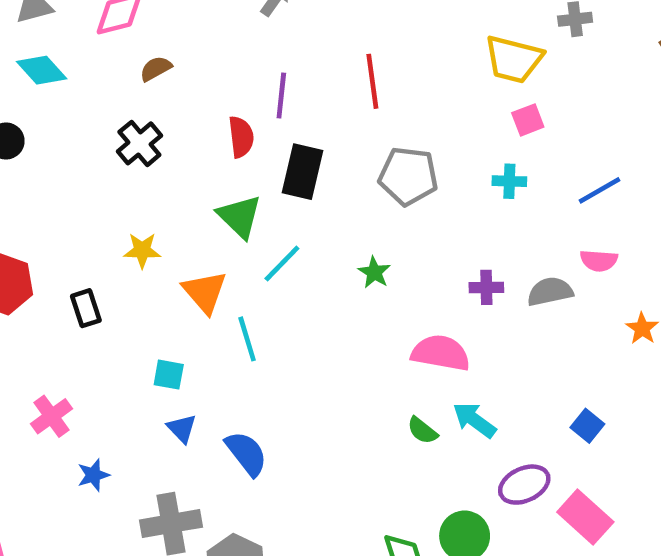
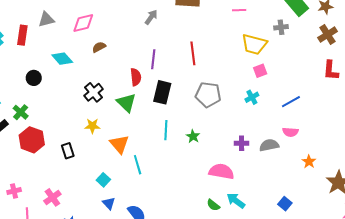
cyan diamond: (42, 70) -> (62, 59), moved
black cross: (139, 143) -> (93, 92), moved
cyan cross: (509, 181) -> (252, 97), turned -32
green triangle: (240, 216) -> (126, 103), moved
cyan line: (282, 263) -> (166, 130), moved, turned -42
cyan square: (169, 375) -> (103, 180), turned 32

